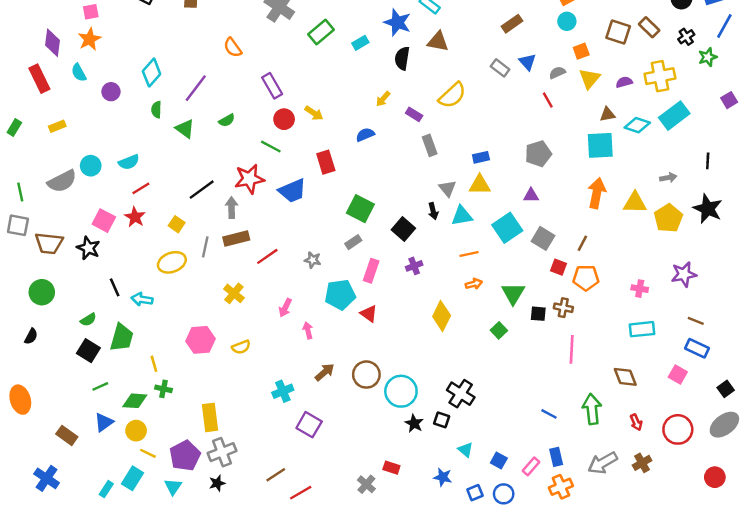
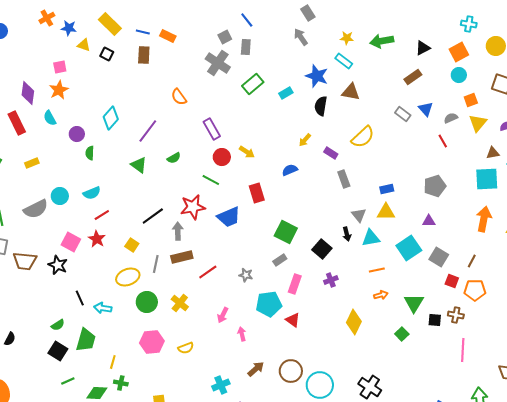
green semicircle: (156, 110) -> (90, 153), moved
green circle: (42, 292) -> (147, 302), moved
yellow line: (154, 364) -> (113, 362), turned 32

